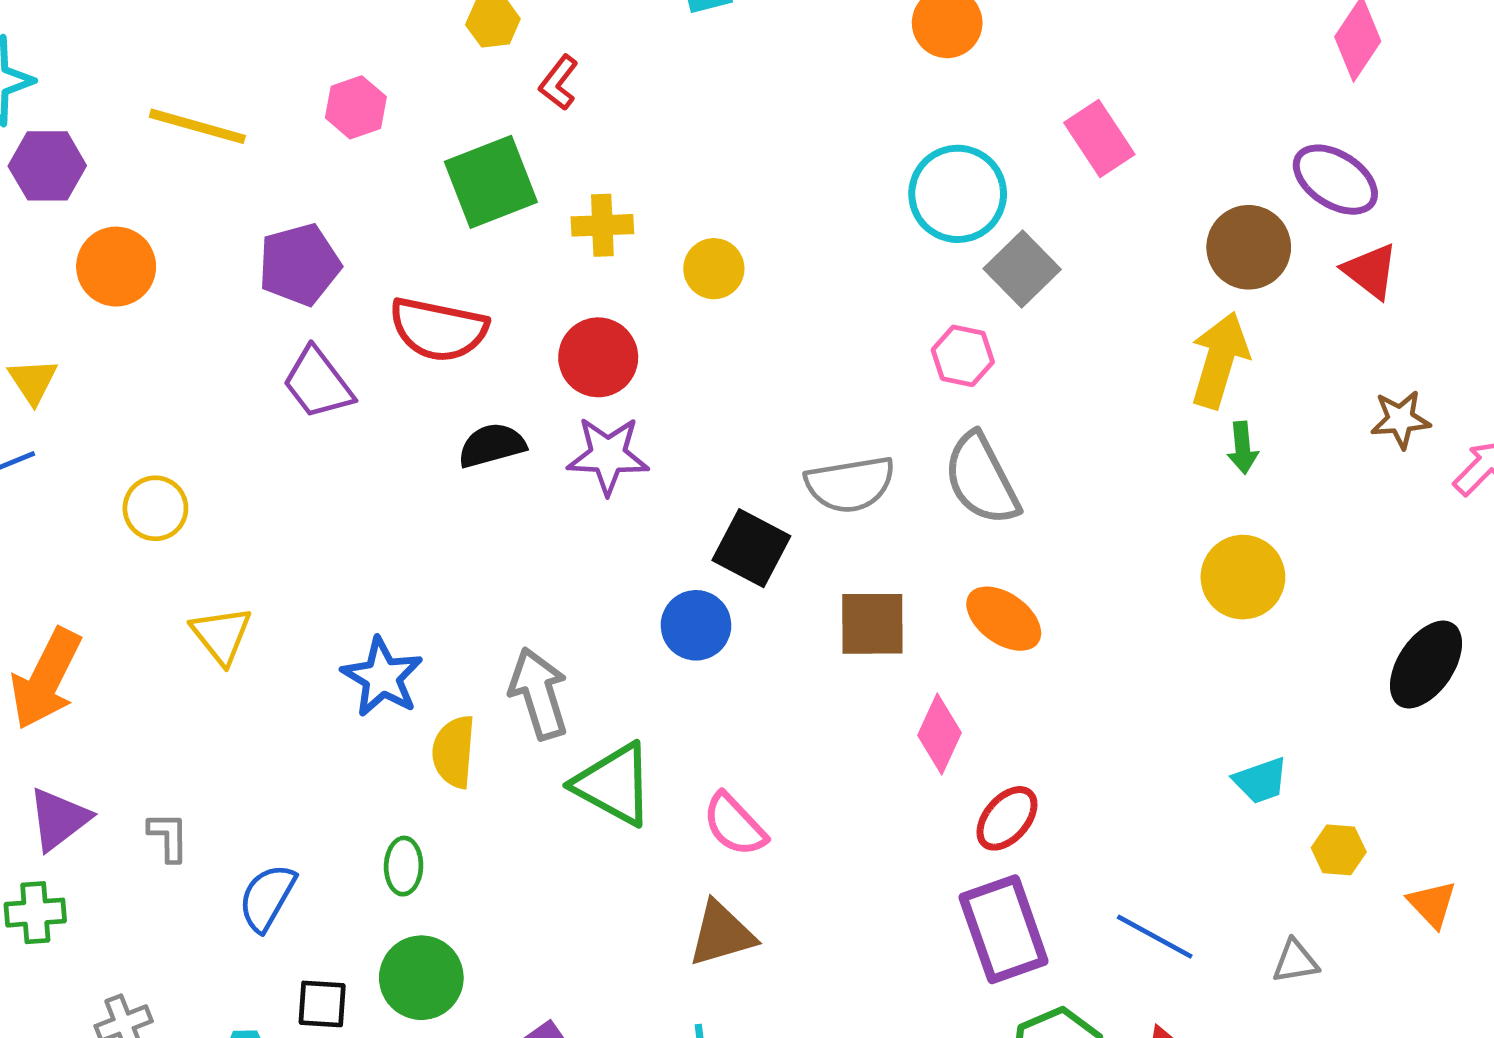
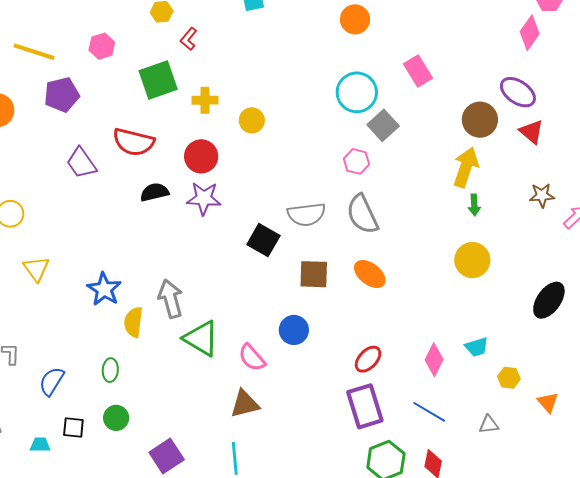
purple pentagon: (299, 265) -> (62, 95), moved
blue circle: (696, 625) -> (294, 330), moved
pink diamond: (939, 734) -> (434, 360), moved
green circle: (421, 978) -> (116, 418), size x0.7

